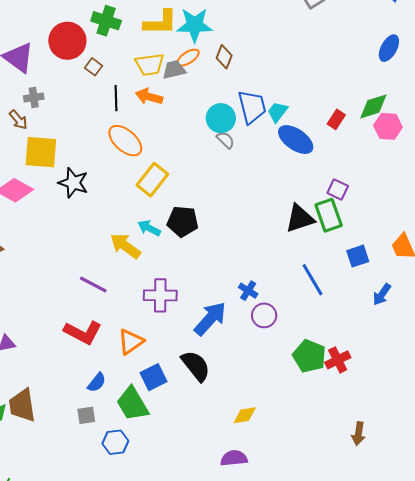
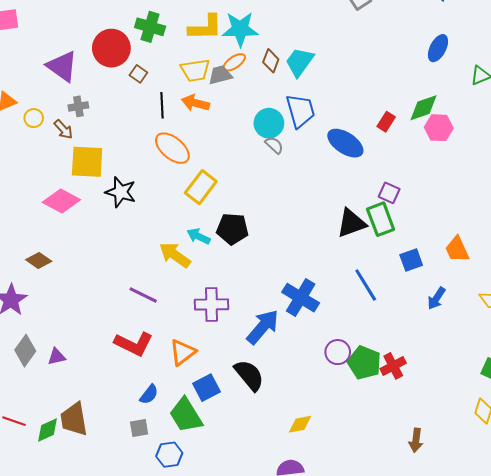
cyan trapezoid: (278, 112) -> (300, 62), moved, size x1.4
blue cross: (248, 291) -> (301, 298), size x1.8
purple circle: (264, 315) -> (338, 352), moved

